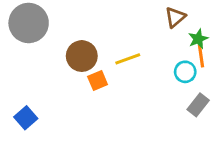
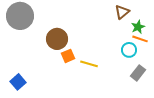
orange line: (201, 56) -> (140, 39), turned -63
yellow line: (128, 59) -> (89, 64), moved, turned 36

